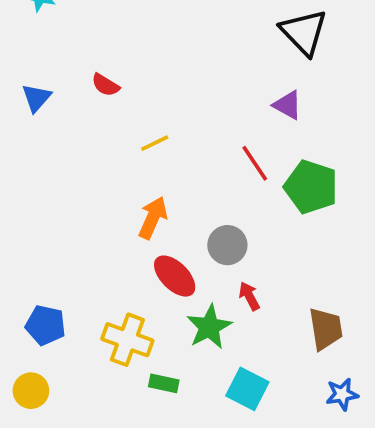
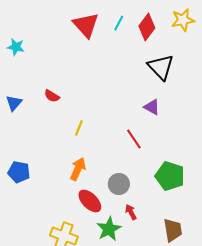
yellow line: (155, 143) -> (79, 128), turned -42
green pentagon: (311, 187) -> (170, 176), moved
blue pentagon: (45, 325) -> (19, 172), moved

